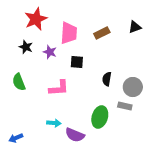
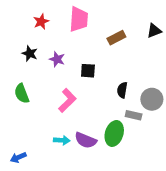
red star: (36, 19) -> (41, 22), size x0.6
pink trapezoid: (69, 33) -> (79, 19), moved
pink L-shape: (59, 88) -> (67, 100), turned -40
gray rectangle: (125, 106) -> (134, 115), moved
purple semicircle: (75, 135) -> (86, 140), moved

